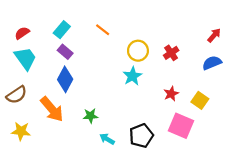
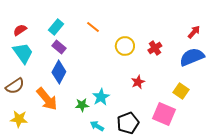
blue semicircle: (212, 63) -> (192, 57), size x1.4
cyan star: (132, 76) -> (101, 97), moved
red star: (171, 94) -> (138, 82), moved

